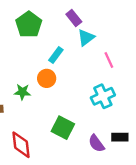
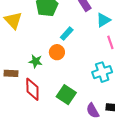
cyan triangle: (86, 38) -> (103, 20), moved
red diamond: (21, 145) -> (32, 89), moved

